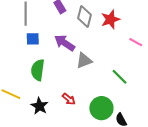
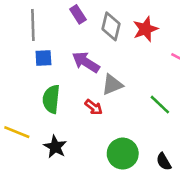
red arrow: (69, 99) -> (94, 107), moved
green circle: (101, 108) -> (123, 154), moved

